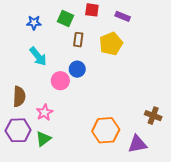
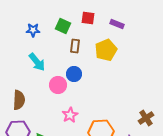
pink star: (44, 112) -> (70, 115), moved
brown cross: (153, 116) -> (146, 118), turned 35

